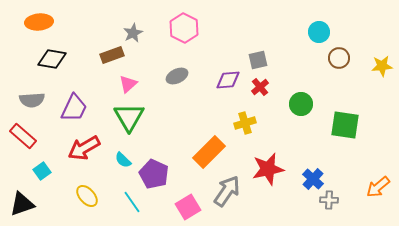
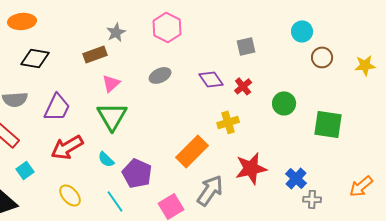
gray square: (258, 60) -> (246, 46), moved
purple diamond: (228, 80) -> (211, 79), turned 60

